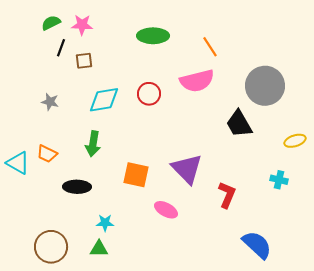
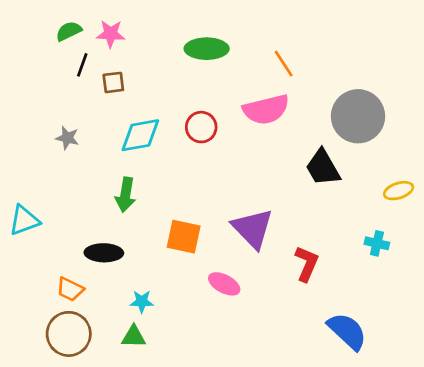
orange trapezoid: (47, 154) -> (70, 289), moved
cyan triangle: (18, 163) -> (24, 220), turned -50

